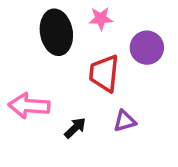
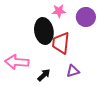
black ellipse: (56, 32) -> (44, 31), moved
purple circle: (147, 48) -> (86, 17), moved

